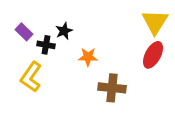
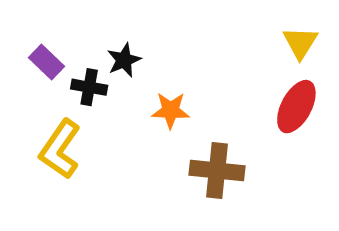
yellow triangle: (155, 22) -> (300, 43), size x0.7

